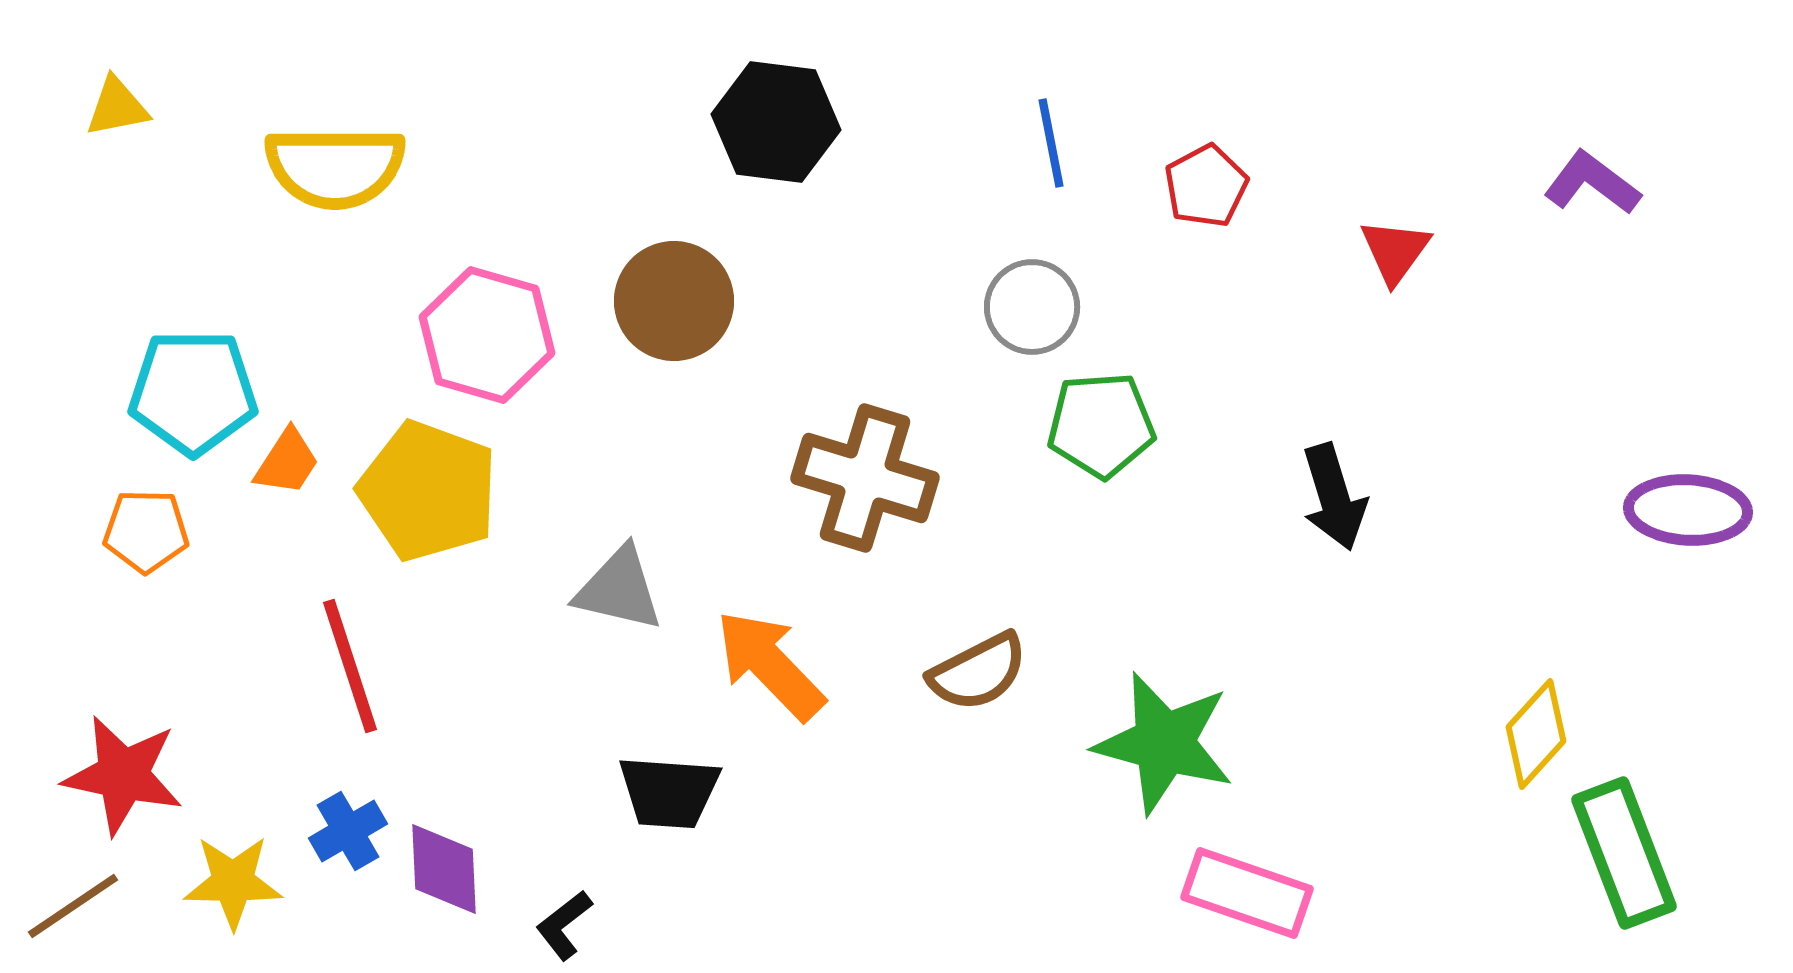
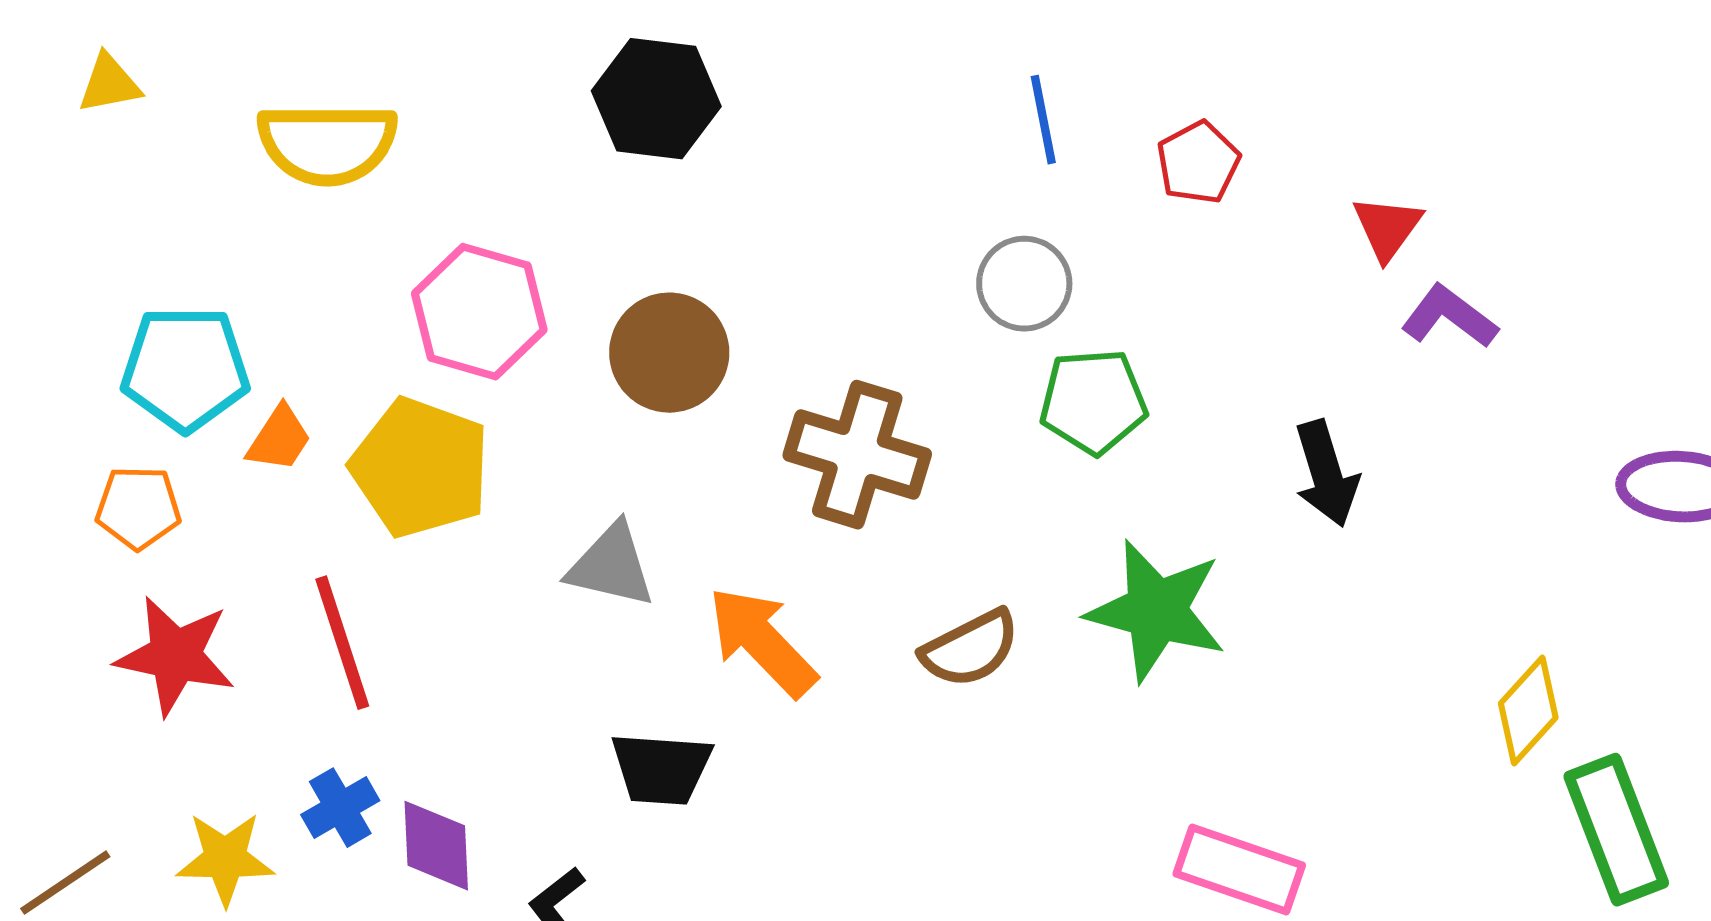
black hexagon: (776, 122) -> (656, 99), moved
purple L-shape: (1592, 183) -> (1449, 317), moved
brown circle: (674, 301) -> (669, 353), moved
green star: (1164, 743) -> (1156, 611), moved
red star: (123, 775) -> (175, 656), moved

